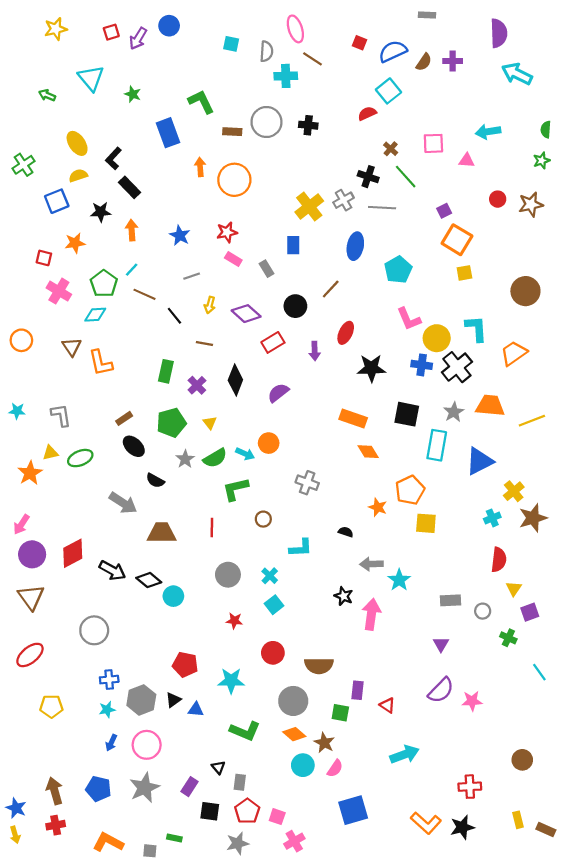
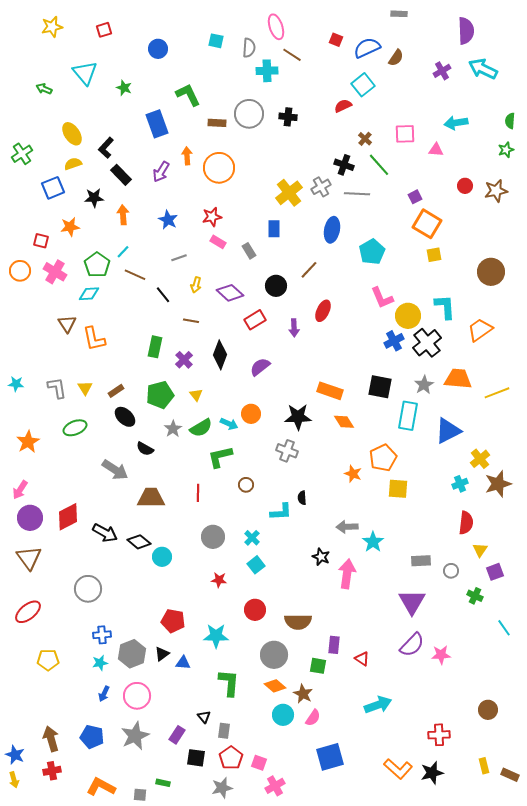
blue circle: (169, 26) -> (158, 49), moved
purple arrow: (138, 39) -> (161, 172), moved
purple cross: (453, 61) -> (442, 71), moved, turned -30
orange circle: (21, 340) -> (20, 271), moved
blue cross: (422, 365) -> (394, 341), turned -36
black star: (371, 368) -> (298, 417), moved
yellow triangle: (50, 453) -> (85, 388), moved, turned -49
black semicircle: (346, 532) -> (302, 498), moved, turned -112
purple triangle: (441, 644) -> (412, 602), size x1.8
green L-shape: (245, 731) -> (229, 683), turned -108

